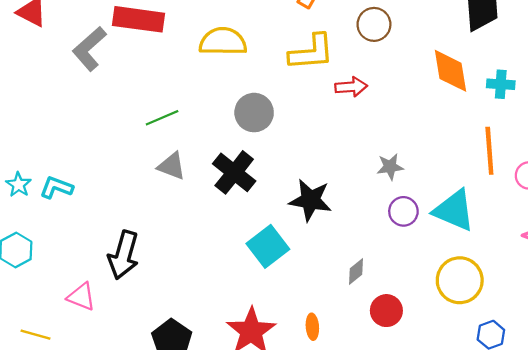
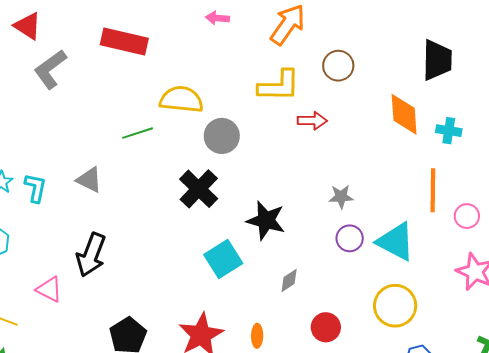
yellow semicircle: (223, 42) -> (181, 99), moved
gray L-shape: (89, 49) -> (50, 69), moved
gray triangle: (172, 166) -> (89, 180), moved
cyan L-shape: (56, 187) -> (36, 188), turned 76
gray diamond: (356, 271) -> (289, 281), moved

